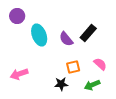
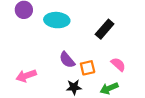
cyan ellipse: (39, 35) -> (57, 20), moved, turned -65
purple semicircle: (66, 39) -> (67, 60), moved

